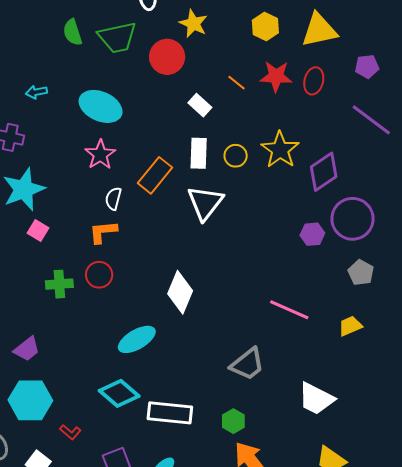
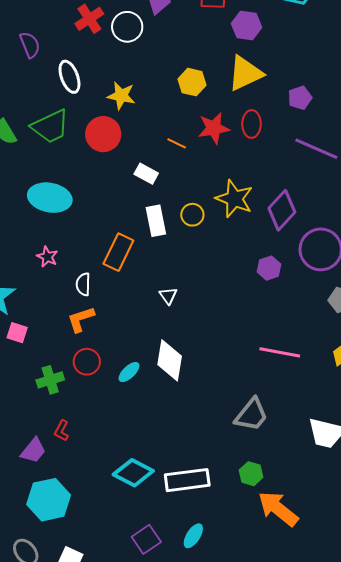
pink star: (100, 155) -> (47, 257), moved, size x0.7
white triangle: (205, 203) -> (168, 296), moved, size x0.5
purple hexagon: (312, 234) -> (269, 268), moved
cyan ellipse: (137, 339) -> (129, 372), moved, size x0.6
red L-shape: (70, 432) -> (62, 431), moved, turned 90

